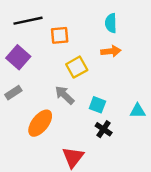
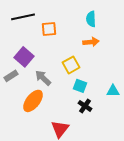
purple square: (18, 57) -> (24, 57), moved
yellow square: (77, 67) -> (71, 65), moved
gray arrow: (65, 95) -> (43, 78), moved

